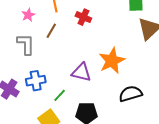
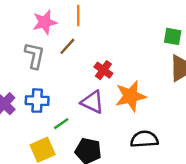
pink star: (28, 15) -> (45, 22), size x1.5
red cross: (83, 17) -> (103, 70), moved

